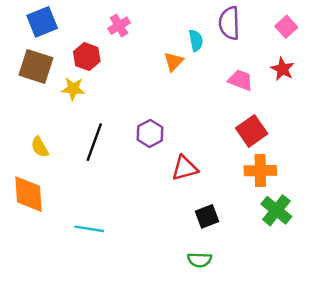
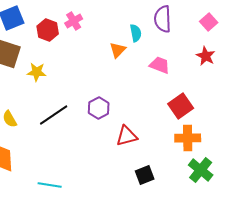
red hexagon: (87, 57) -> (48, 30), moved
pink trapezoid: (240, 80) -> (160, 65), moved
black line: (94, 142) -> (54, 115), turned 36

